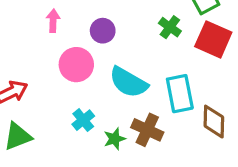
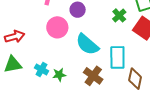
cyan cross: (83, 120) -> (41, 69), moved, turned -32
green star: (115, 139) -> (59, 75), moved

